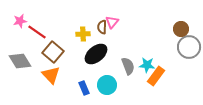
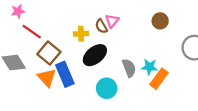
pink star: (20, 21) -> (18, 11), moved
brown semicircle: (102, 27) -> (101, 26), turned -32
brown circle: (181, 29) -> (160, 21), moved
blue rectangle: (84, 88) -> (65, 74), moved, size x1.6

